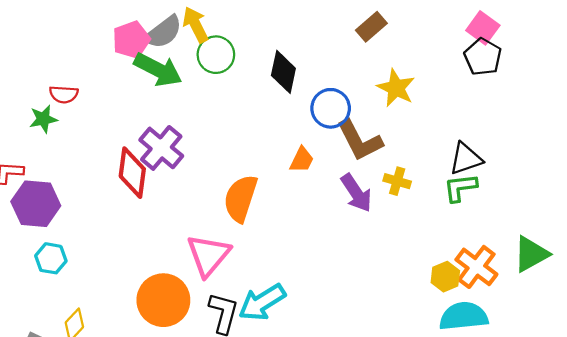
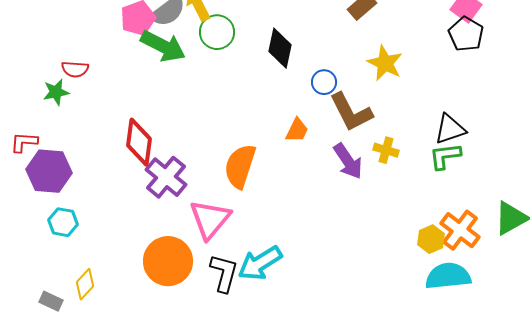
blue circle: (331, 108) -> (324, 82), size x0.7
purple cross: (161, 148) -> (166, 177), moved

